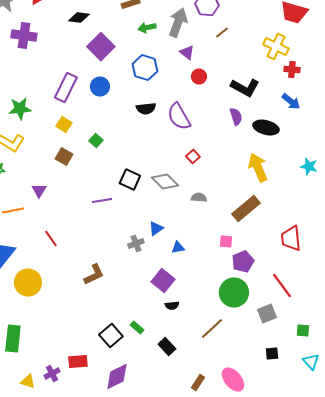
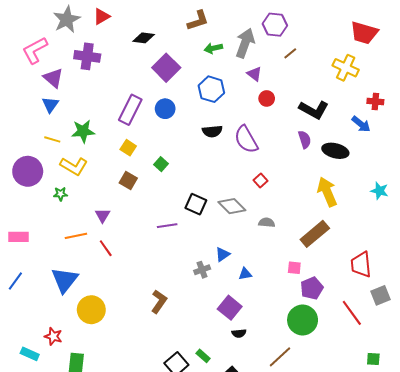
red cross: (292, 70) -> (375, 102), moved
red line: (51, 238) -> (106, 248), moved
brown L-shape: (94, 274) -> (159, 302), turned -30
gray square: (267, 314) -> (380, 295), moved

